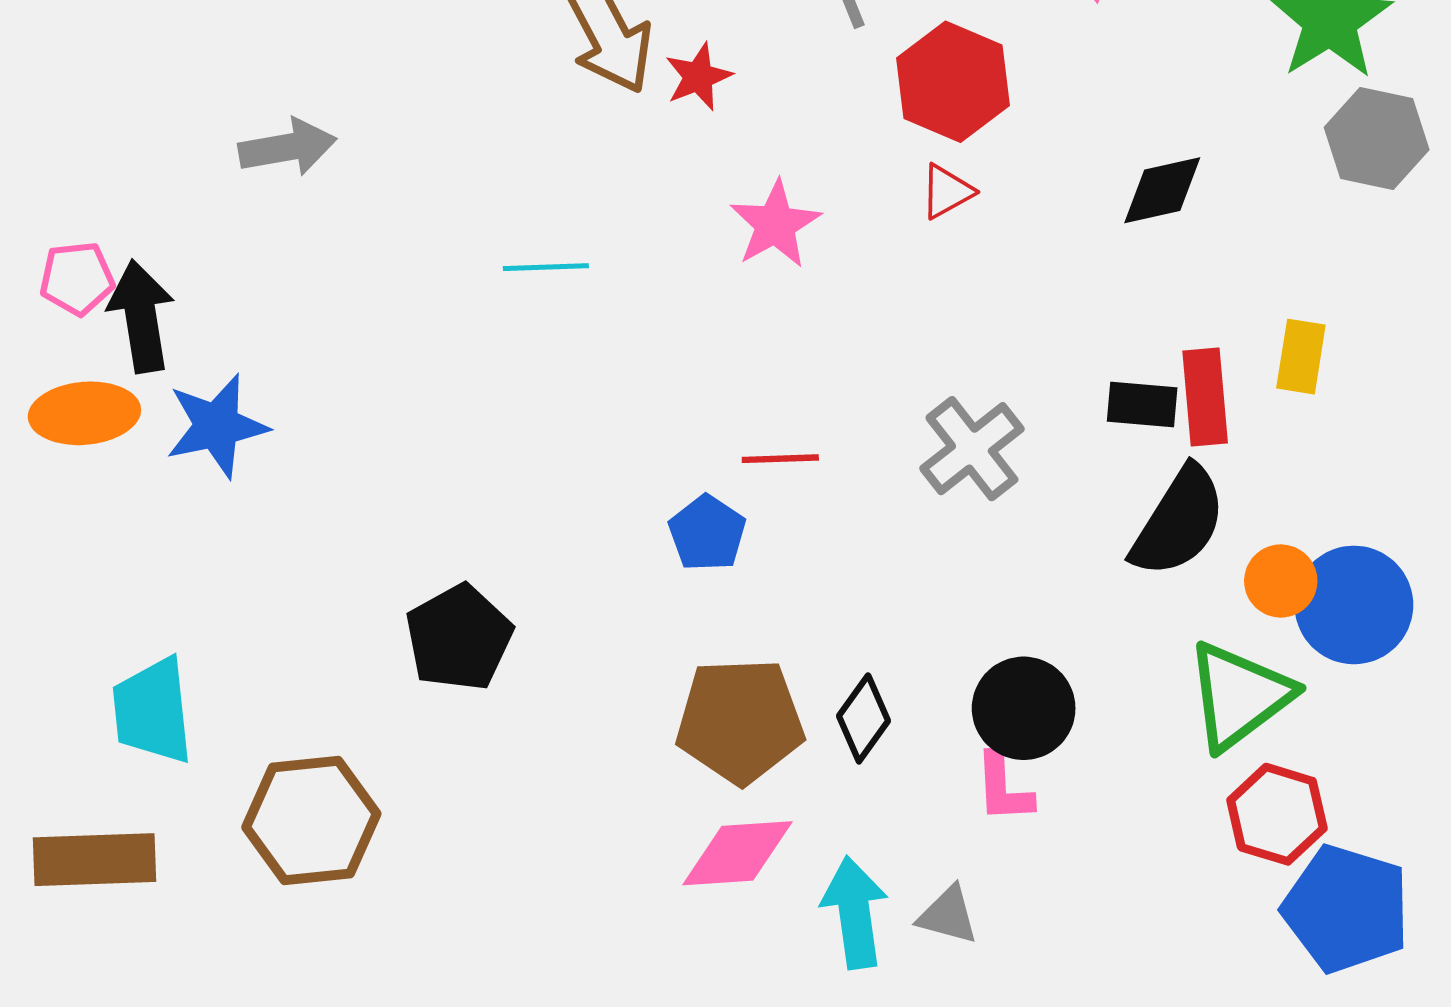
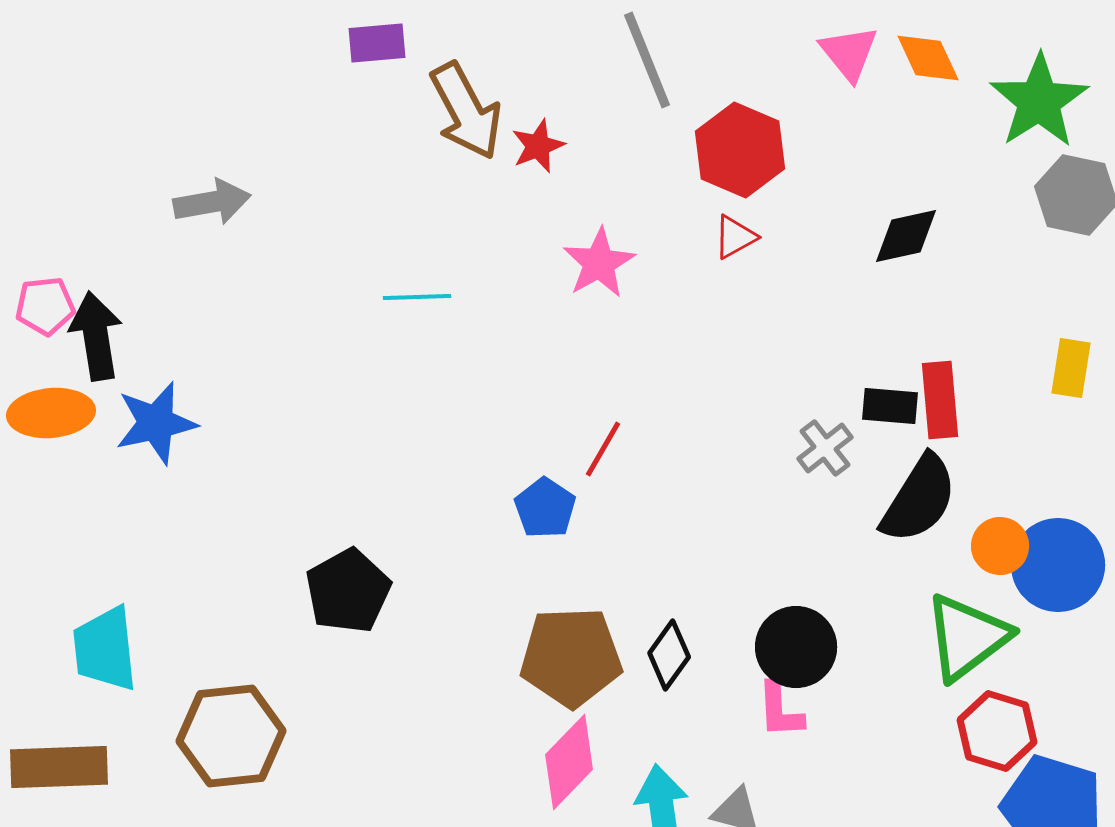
yellow rectangle: (1301, 357) -> (1071, 368), moved
gray cross: (972, 449) -> (825, 448), moved, size x0.7
red line: (780, 459) -> (603, 449), turned -58
pink diamond: (737, 853) -> (569, 762), turned -42

